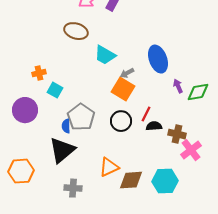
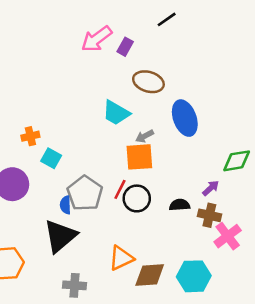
brown ellipse: (76, 31) -> (148, 82), moved
purple arrow: (178, 86) -> (211, 188), moved, turned 72
orange square: (123, 89) -> (139, 157), turned -35
red line: (146, 114) -> (120, 189), moved

